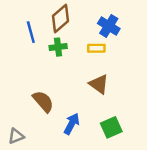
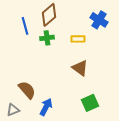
blue cross: (109, 26) -> (99, 20), moved
brown semicircle: (43, 101) -> (27, 90), moved
blue arrow: (72, 124) -> (46, 107), moved

